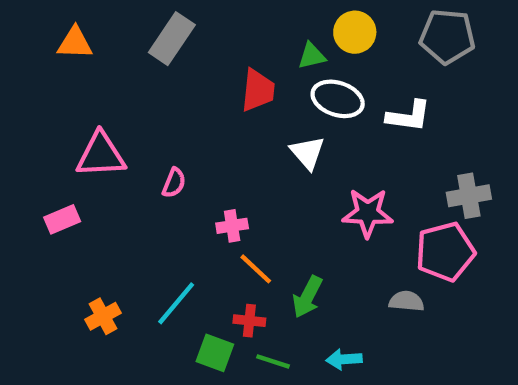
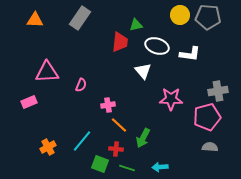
yellow circle: (355, 32) -> (180, 15), moved
green triangle: (312, 56) -> (136, 25), moved
gray semicircle: (406, 301) -> (210, 147), moved

